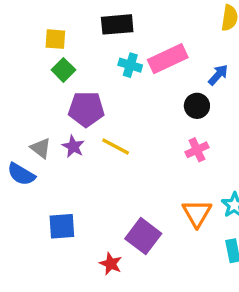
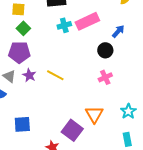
cyan cross: (130, 65) -> (64, 25), turned -32
purple pentagon: (86, 109) -> (19, 52), moved
orange triangle: (197, 213) -> (94, 114), moved

